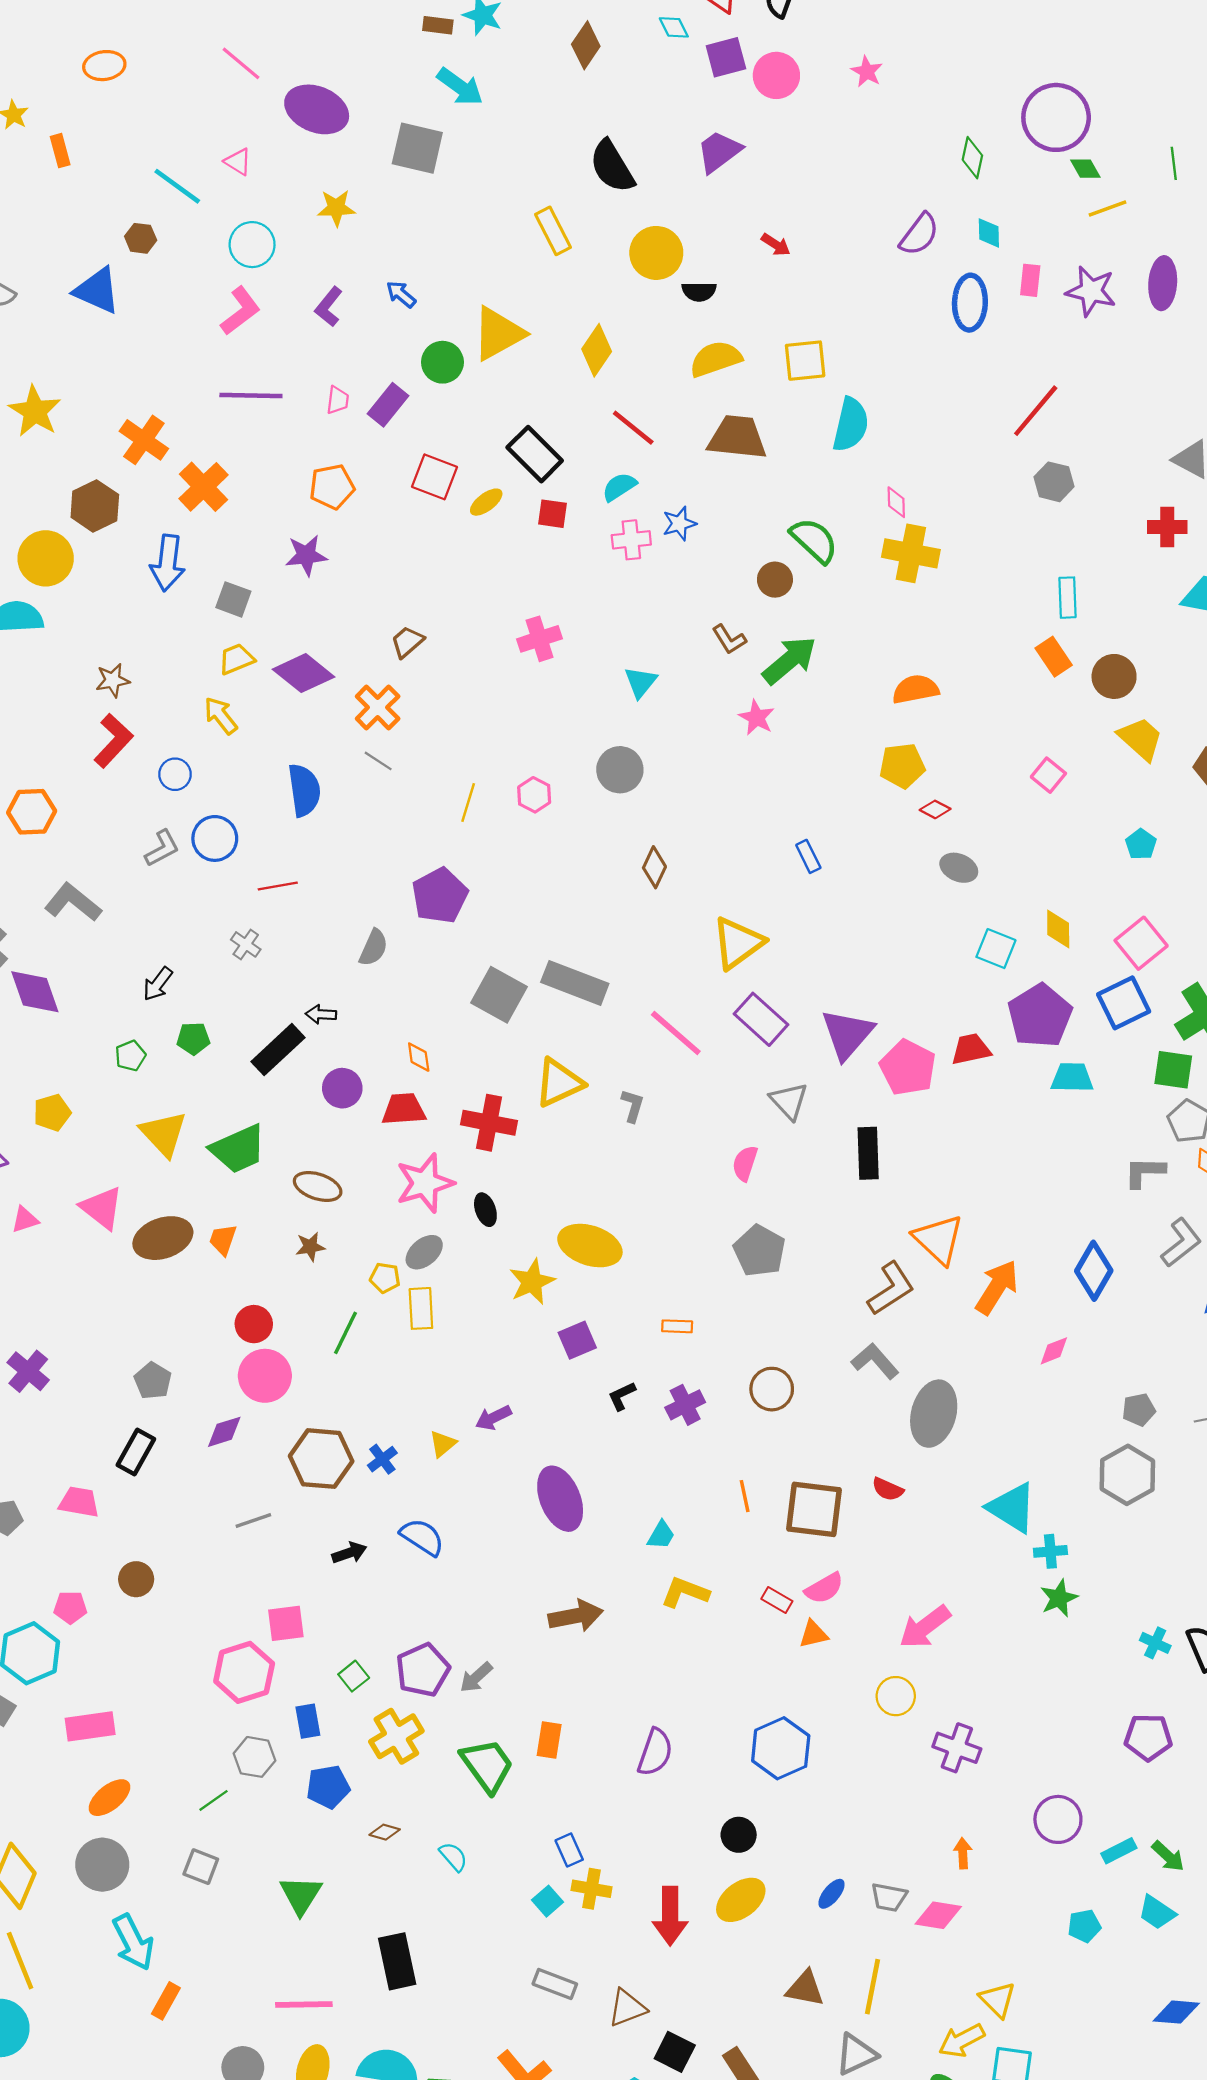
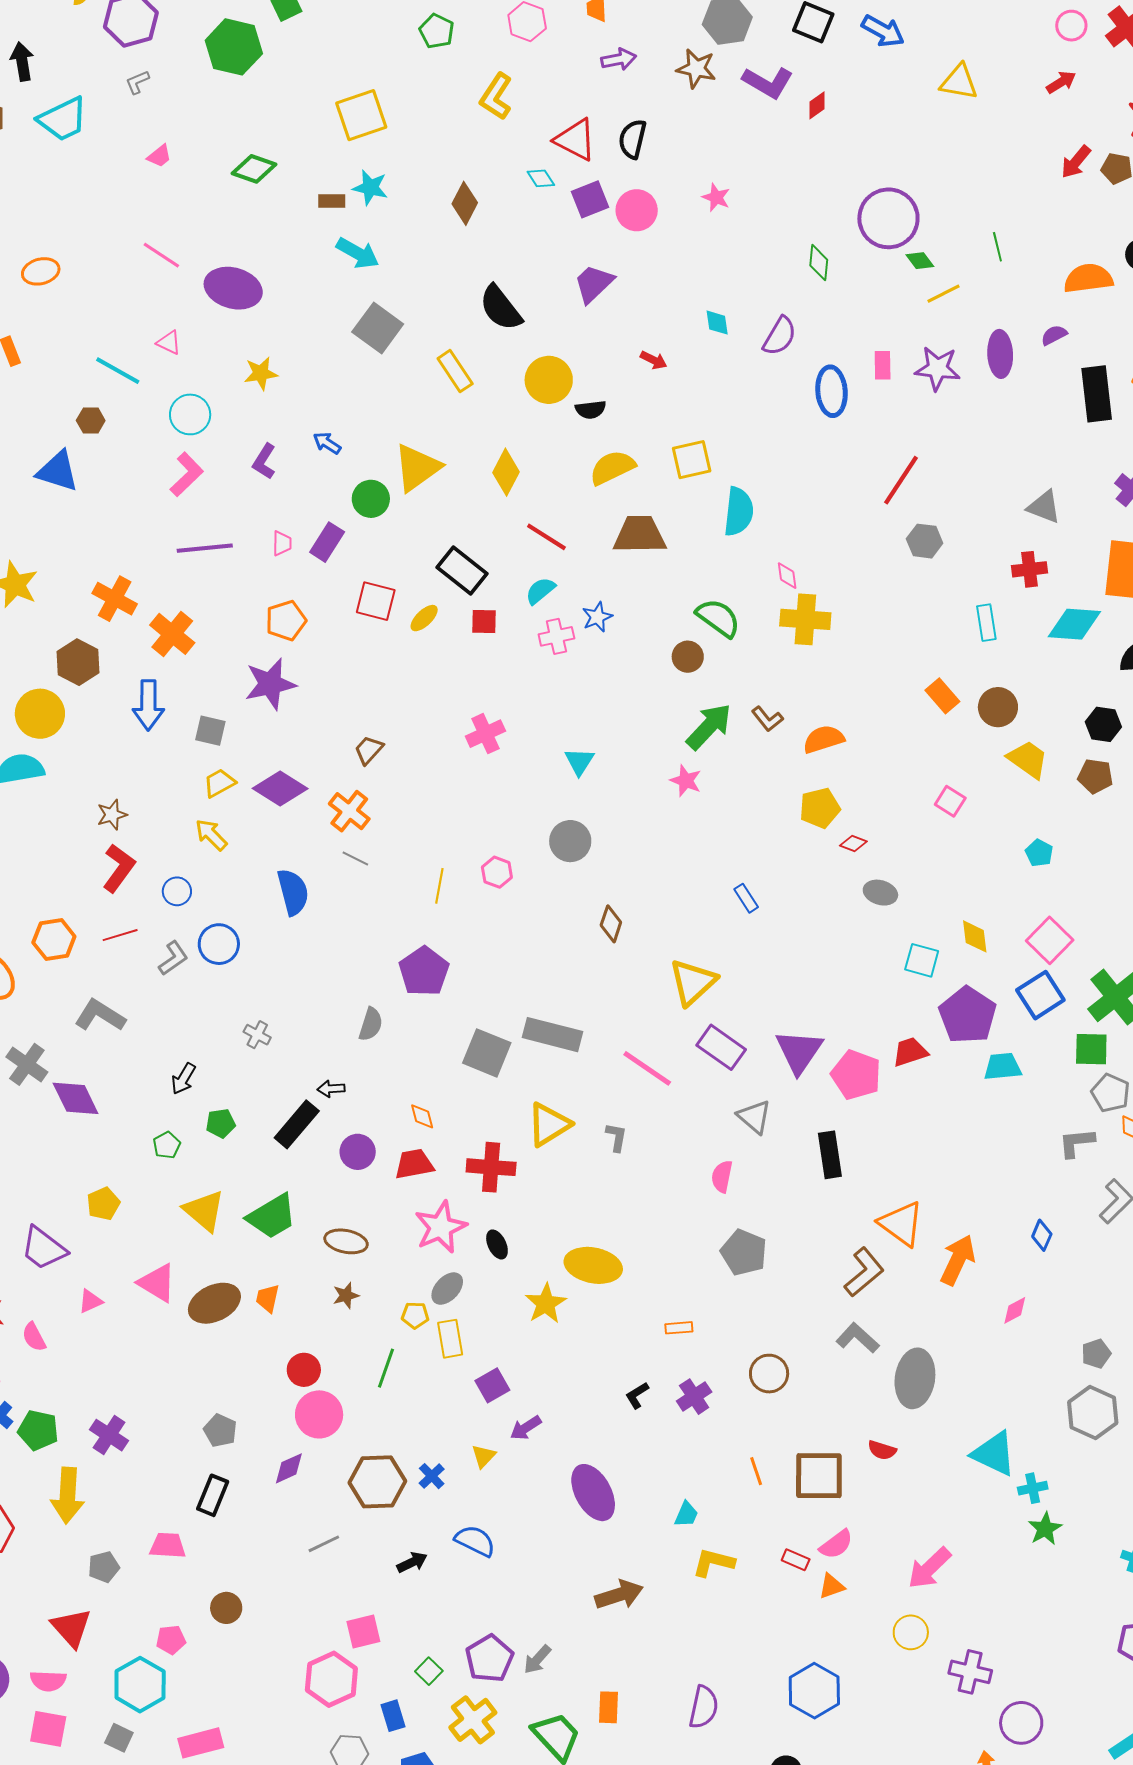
gray square: (417, 148) -> (378, 328), moved, turned 30
cyan diamond: (989, 233) -> (717, 323), moved
purple star: (306, 555) -> (270, 684), size x1.4
cyan rectangle: (1067, 598) -> (986, 623), moved
brown L-shape: (729, 639) -> (767, 719), moved
red line: (278, 886) -> (120, 935), moved
blue diamond: (1094, 1271) -> (1042, 1235), size x0.6
purple square: (577, 1340) -> (492, 1385), moved
purple circle: (1058, 1819) -> (1021, 1723), moved

